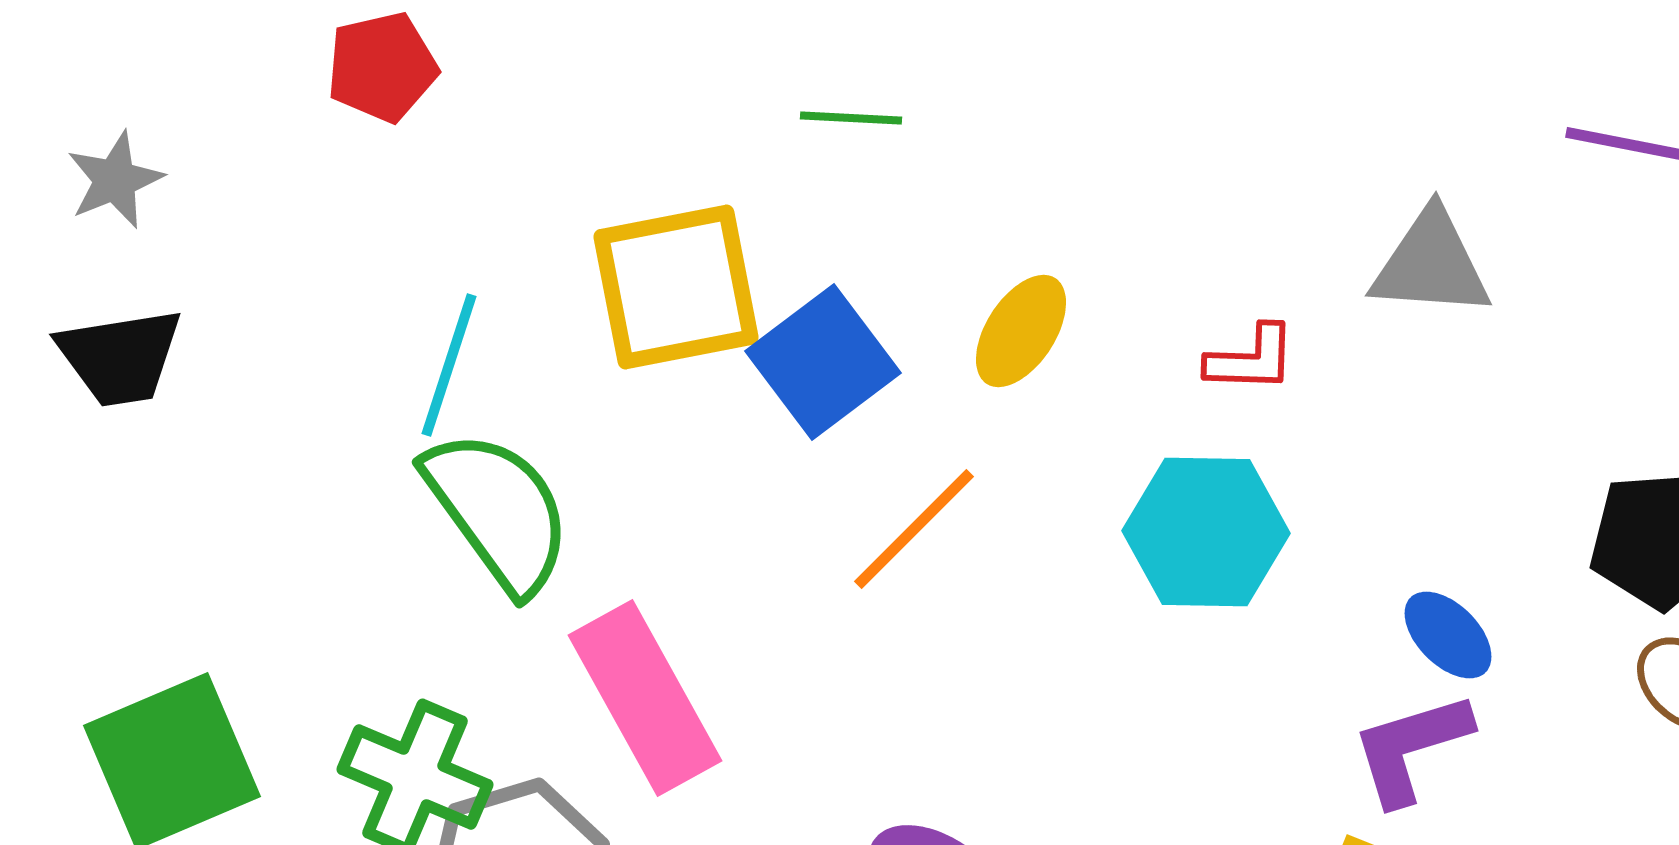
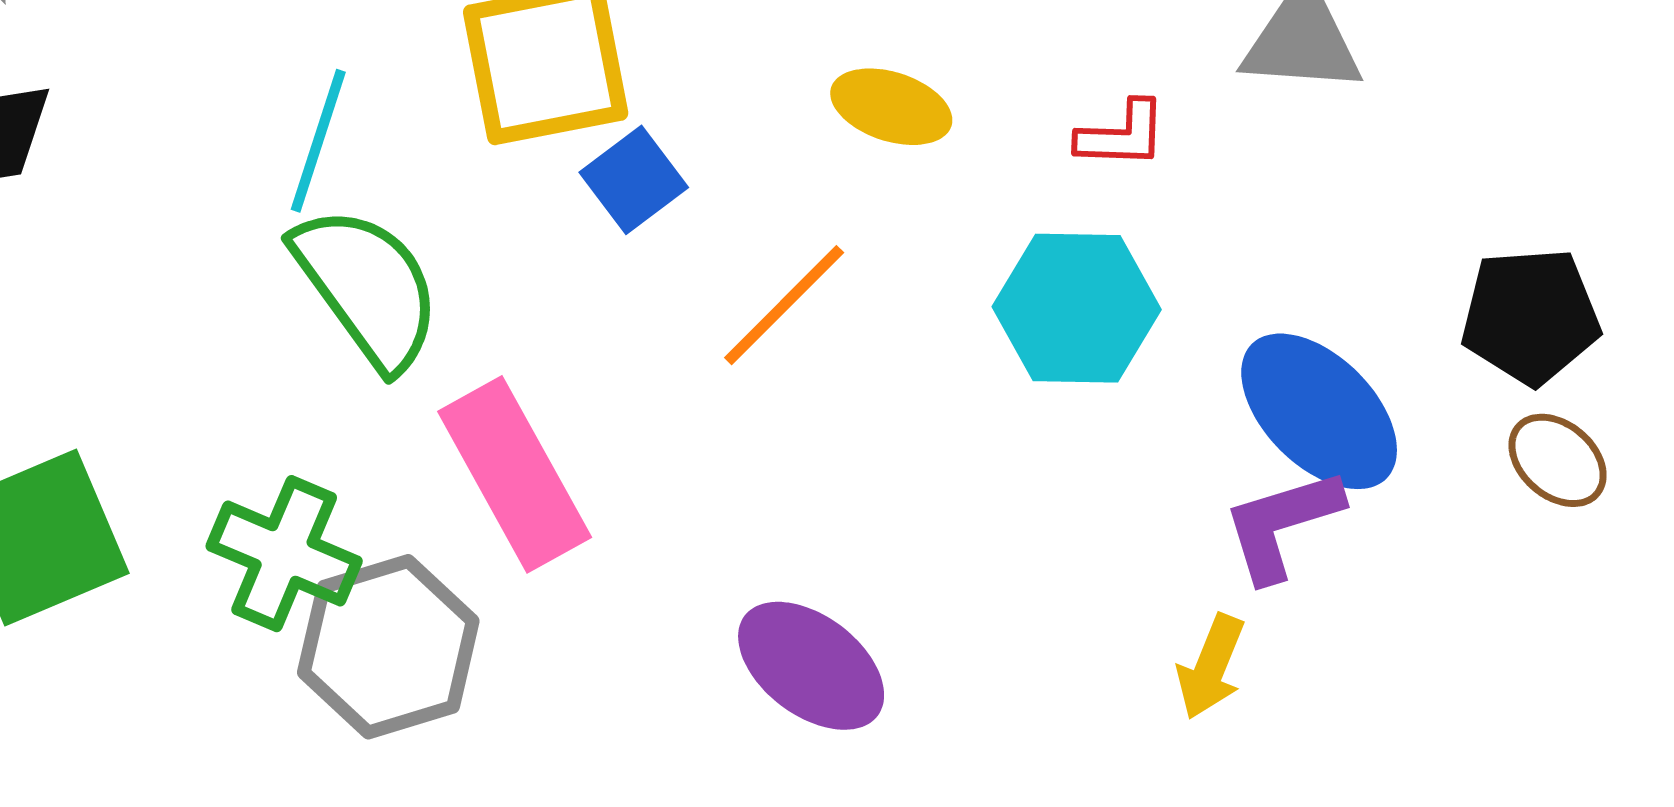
yellow ellipse: (1021, 331) -> (891, 107), turned 75
blue square: (823, 362) -> (634, 180), moved, size x0.7
blue ellipse: (1448, 635) -> (1319, 411), size x1.8

